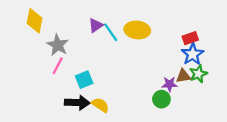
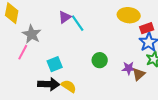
yellow ellipse: (137, 30) -> (129, 15), moved
pink line: (58, 66) -> (23, 52), moved
brown triangle: (183, 76) -> (139, 74), moved, turned -32
green circle: (161, 99) -> (100, 60), moved

